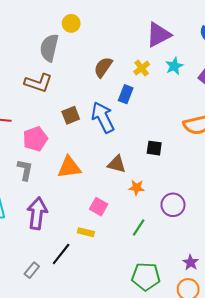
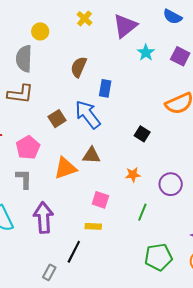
yellow cross: (142, 68) -> (84, 19), moved
black square: (154, 148) -> (142, 134), turned 35
brown triangle: (117, 164) -> (92, 155), moved

